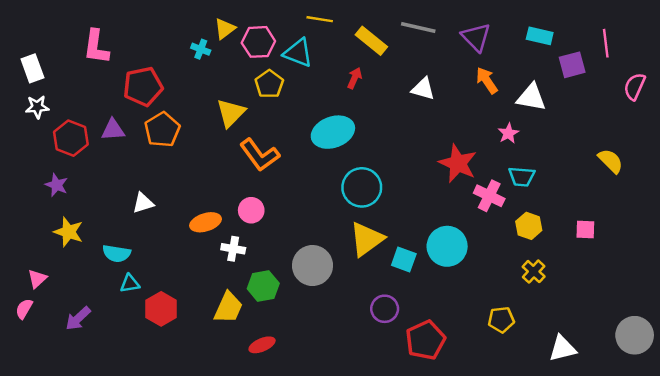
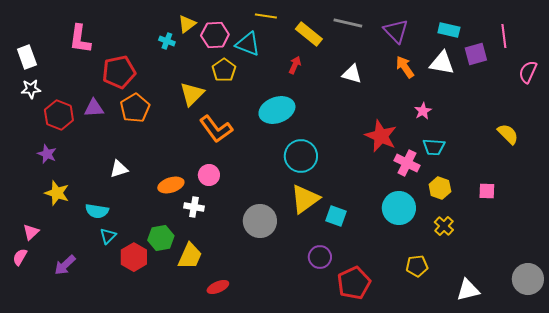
white triangle: (531, 97) -> (442, 63), moved
cyan circle: (447, 246) -> (399, 208), moved
cyan triangle: (130, 284) -> (108, 236), turned -36
green hexagon: (263, 286) -> (161, 238), moved

